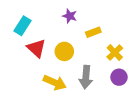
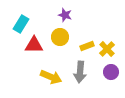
yellow rectangle: (93, 32) -> (87, 46), moved
red triangle: (36, 48) -> (34, 45), turned -42
yellow circle: (64, 51) -> (60, 37), moved

